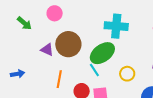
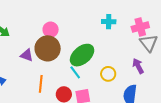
pink circle: (55, 13) -> (51, 30), moved
cyan cross: (116, 26) -> (109, 22), moved, size x0.6

